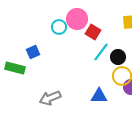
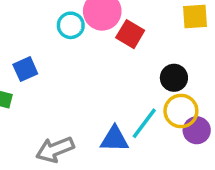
cyan line: (101, 52) -> (144, 123), moved
blue triangle: (99, 96) -> (114, 139), moved

